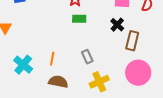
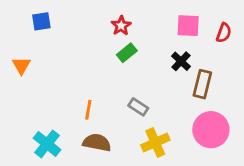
green rectangle: (79, 19) -> (127, 53), turned -40
gray rectangle: (87, 57) -> (138, 107), turned -32
cyan cross: (23, 65) -> (47, 144), moved

